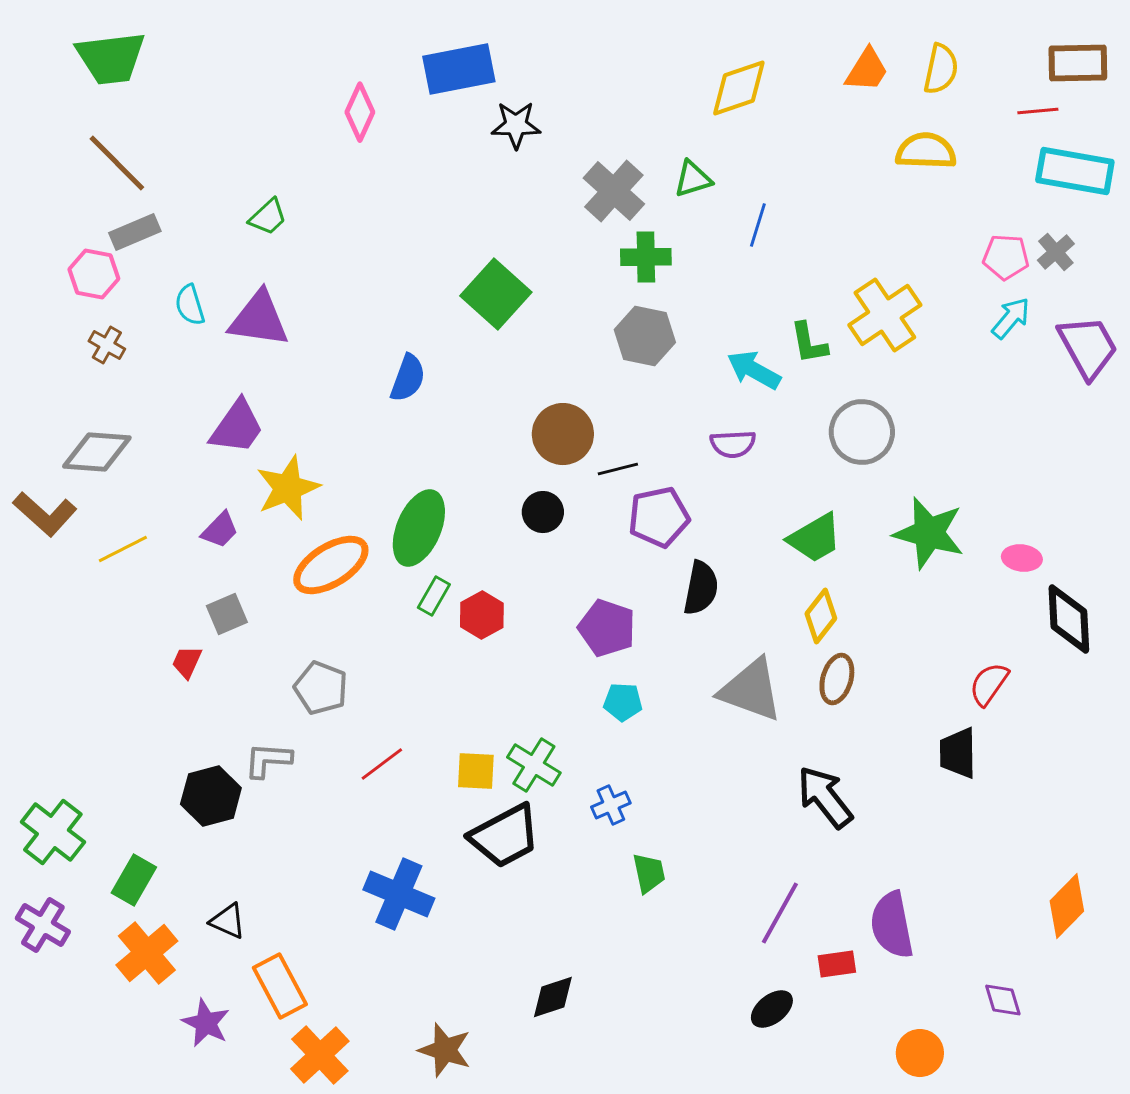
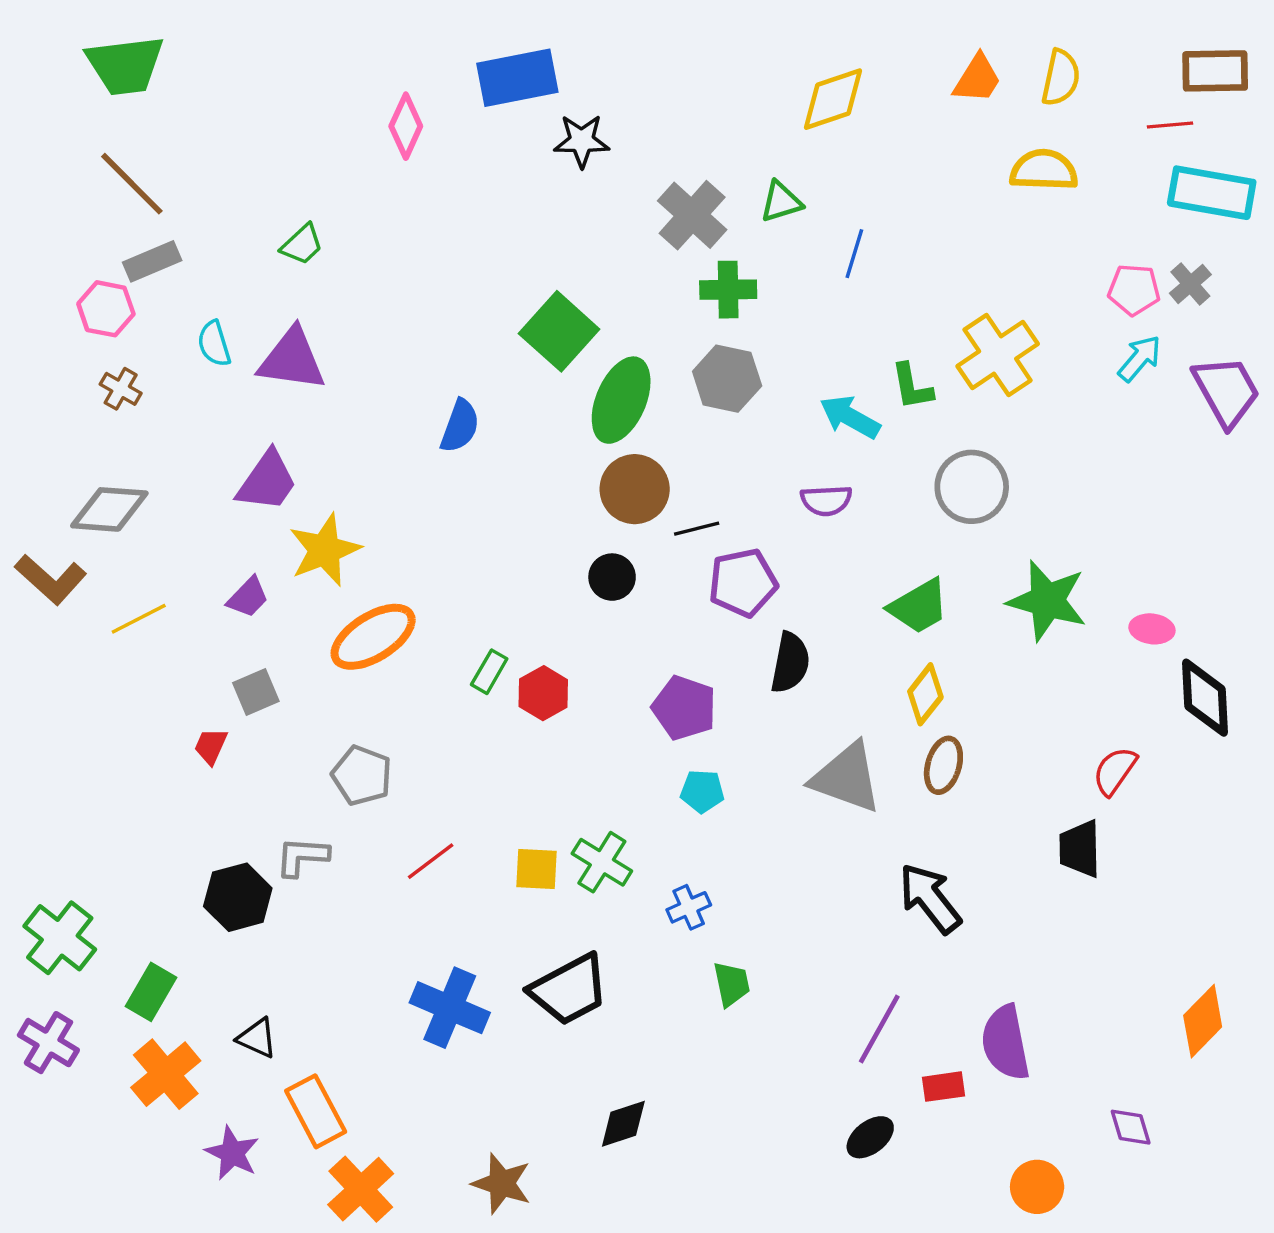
green ellipse: (419, 528) -> (621, 400), moved
black trapezoid: (505, 836) -> (569, 990), moved

